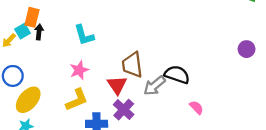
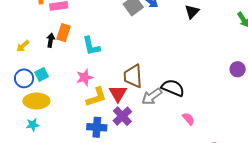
orange rectangle: (32, 17) -> (64, 33), moved
cyan square: (23, 31) -> (42, 74), moved
yellow ellipse: (28, 100) -> (36, 101), turned 45
yellow L-shape: (77, 100) -> (96, 97), moved

